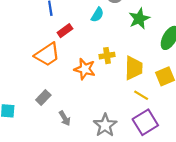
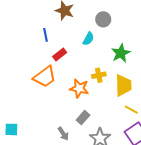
green star: (139, 19) -> (121, 53), moved
gray rectangle: (43, 97) -> (83, 118), moved

